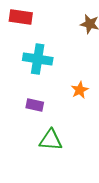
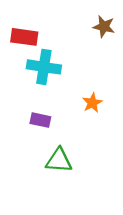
red rectangle: (21, 17) -> (24, 37), moved

